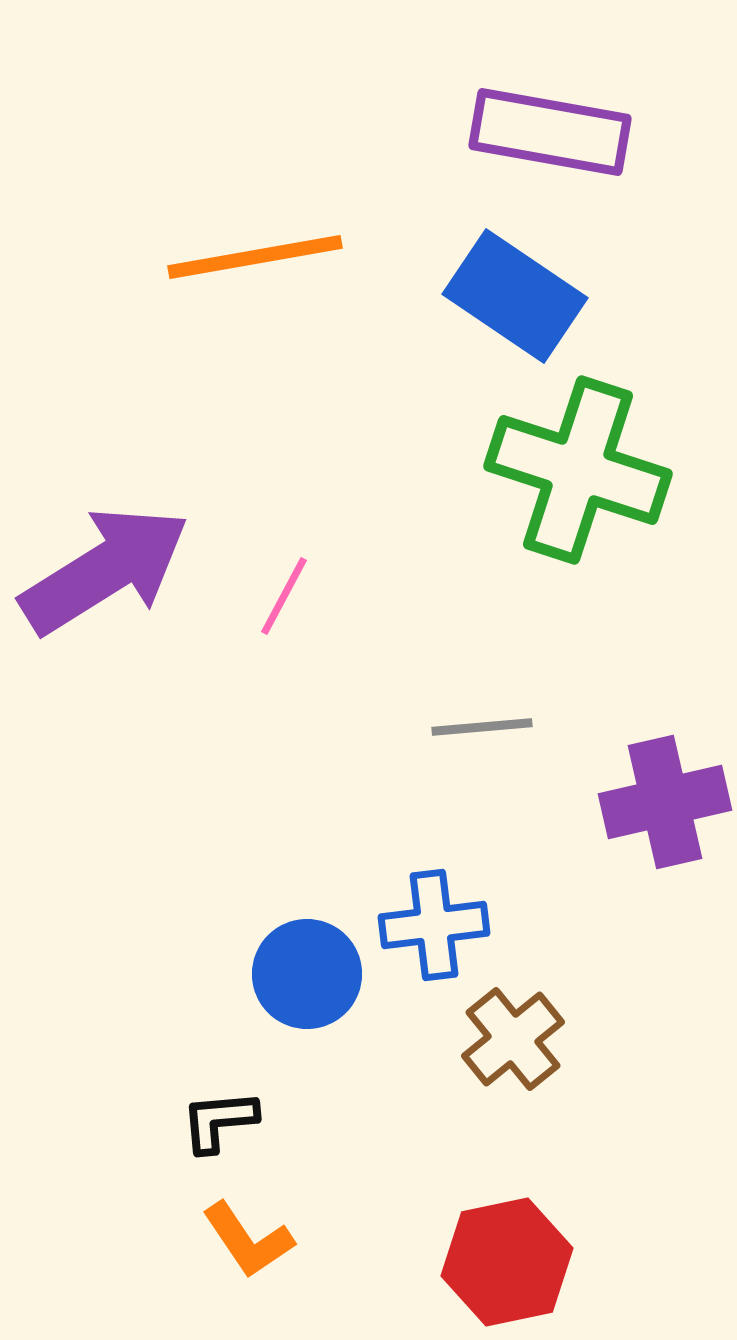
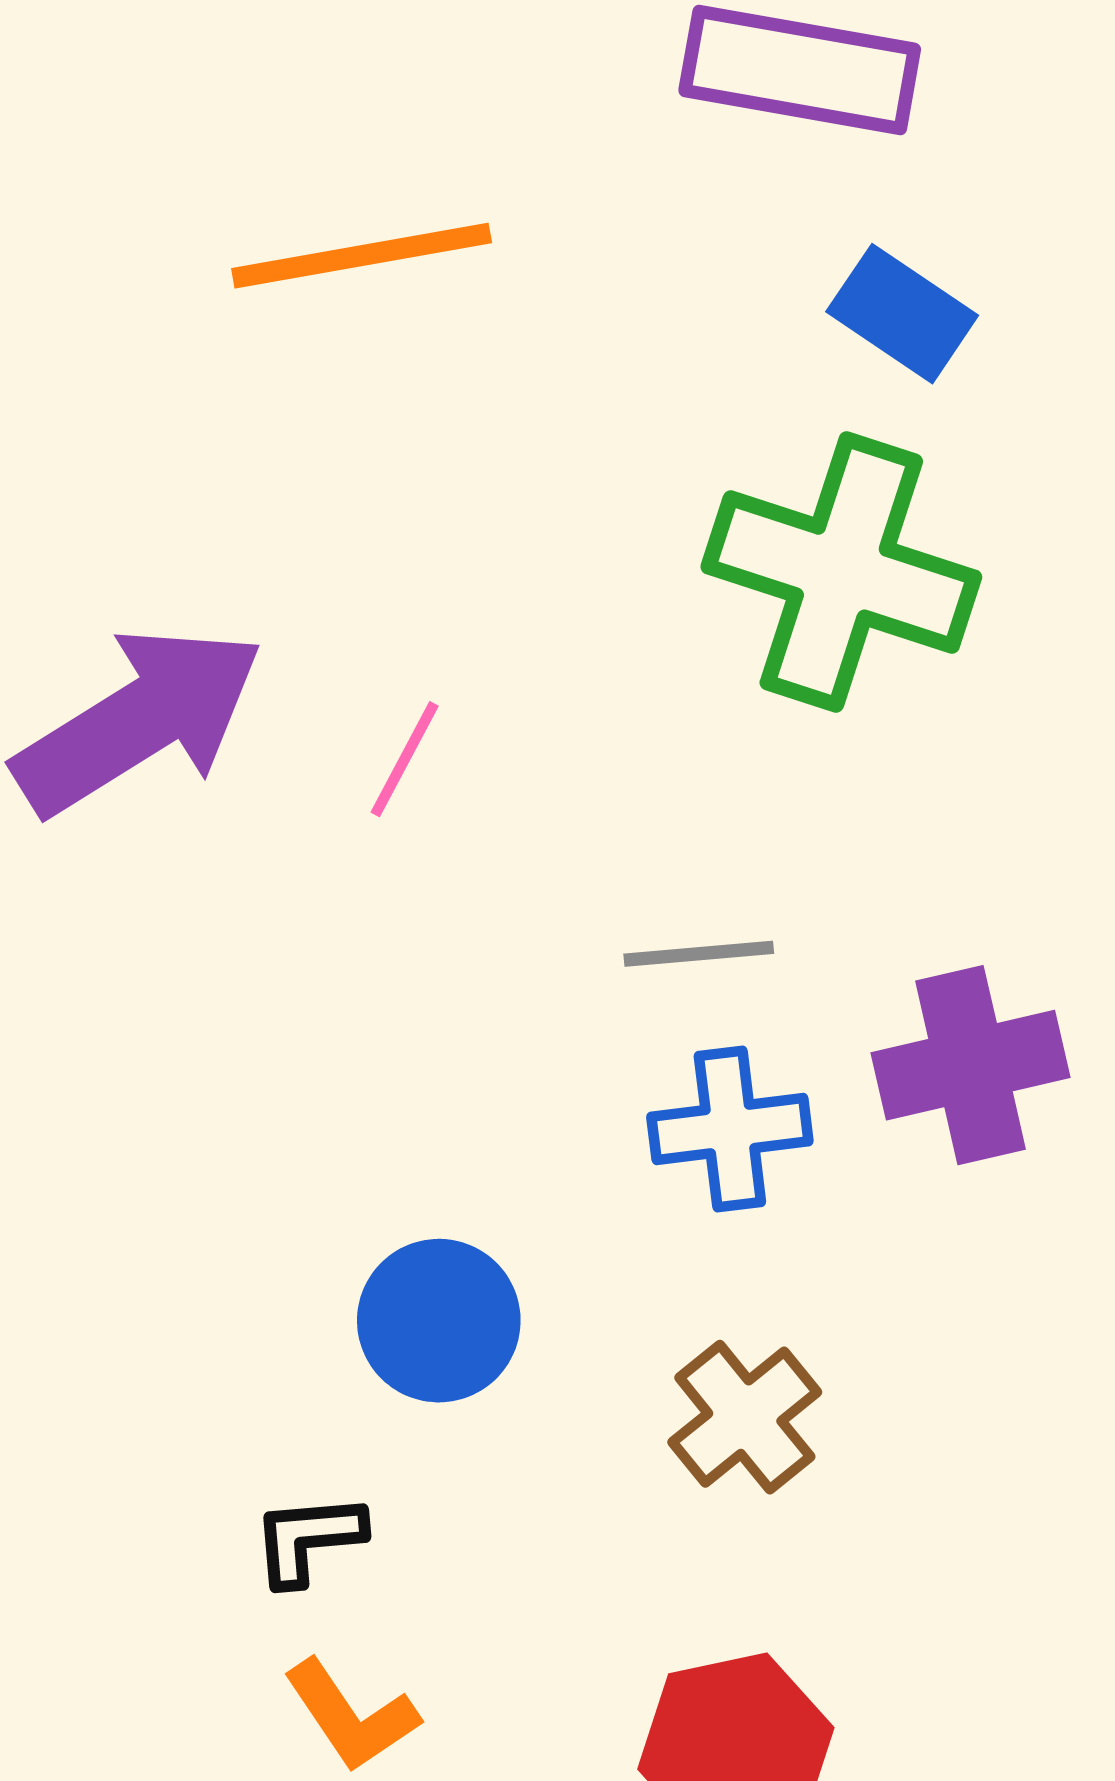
blue rectangle: (515, 296) -> (902, 314), moved, size x0.7
blue cross: (434, 925) -> (730, 1129), moved

